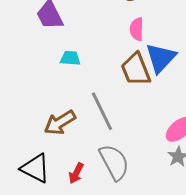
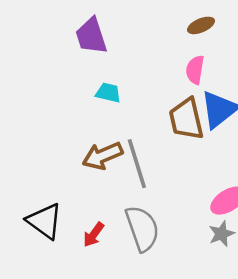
brown arrow: (60, 123) -> (103, 156), moved

